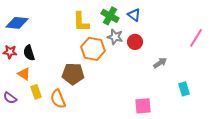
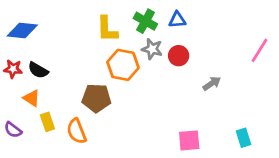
blue triangle: (134, 15) -> (177, 20), turned -40
black semicircle: (29, 53) -> (38, 70), turned -42
cyan rectangle: (184, 89) -> (244, 138), moved

